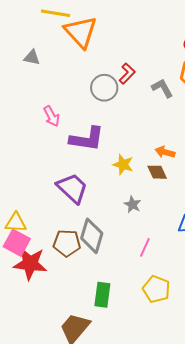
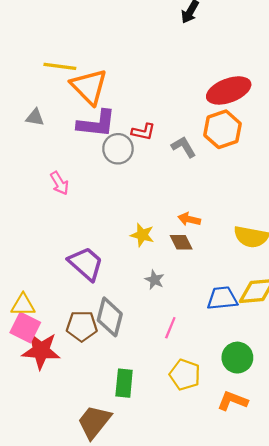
red L-shape: (127, 73) -> (143, 132), turned 60
purple L-shape: (87, 139) -> (96, 124), moved

